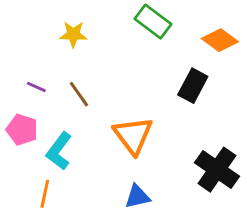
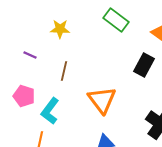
purple line: (36, 87) -> (30, 55), moved
brown line: (79, 94) -> (64, 71), turned 48

